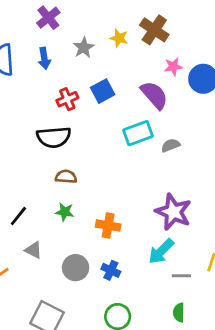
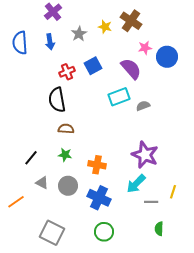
black semicircle: (54, 137) -> (57, 100), turned 85
gray circle: (76, 268) -> (68, 186), moved
blue cross: (111, 270) -> (99, 198), size x1.6
green semicircle: (179, 312) -> (159, 229), moved

